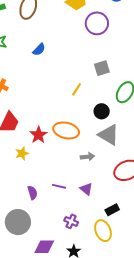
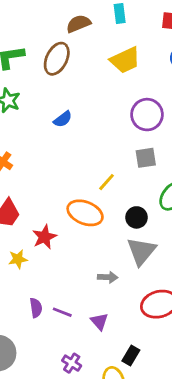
purple circle: (97, 23) -> (147, 115), moved
orange ellipse: (66, 130) -> (85, 213), moved
gray triangle: (109, 135) -> (141, 251), turned 30
purple semicircle: (32, 193) -> (36, 308), moved
black rectangle: (112, 210) -> (131, 356), turned -40

